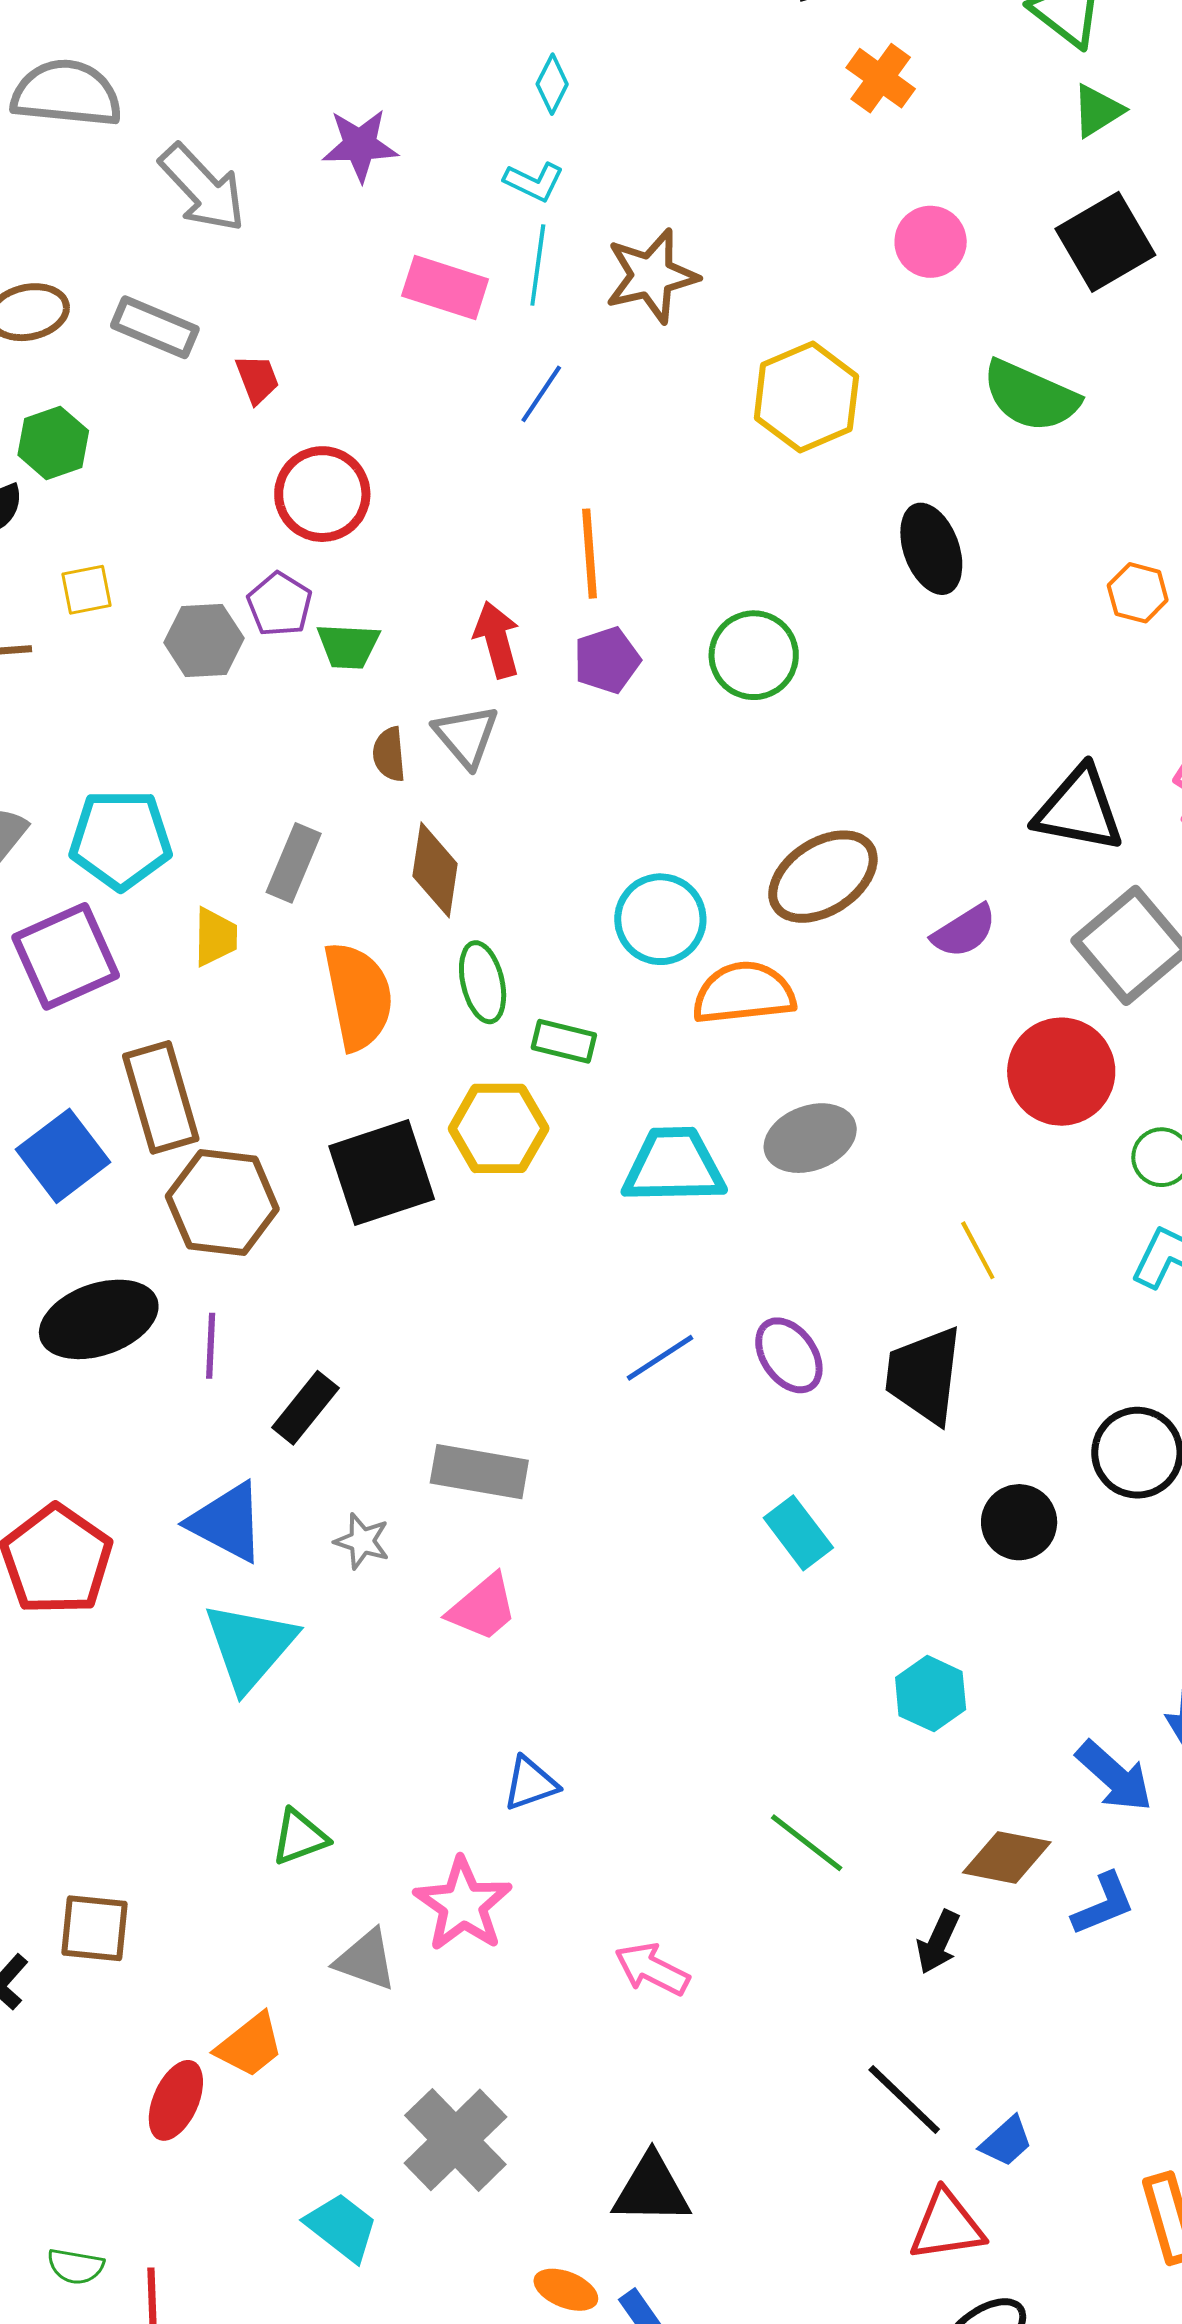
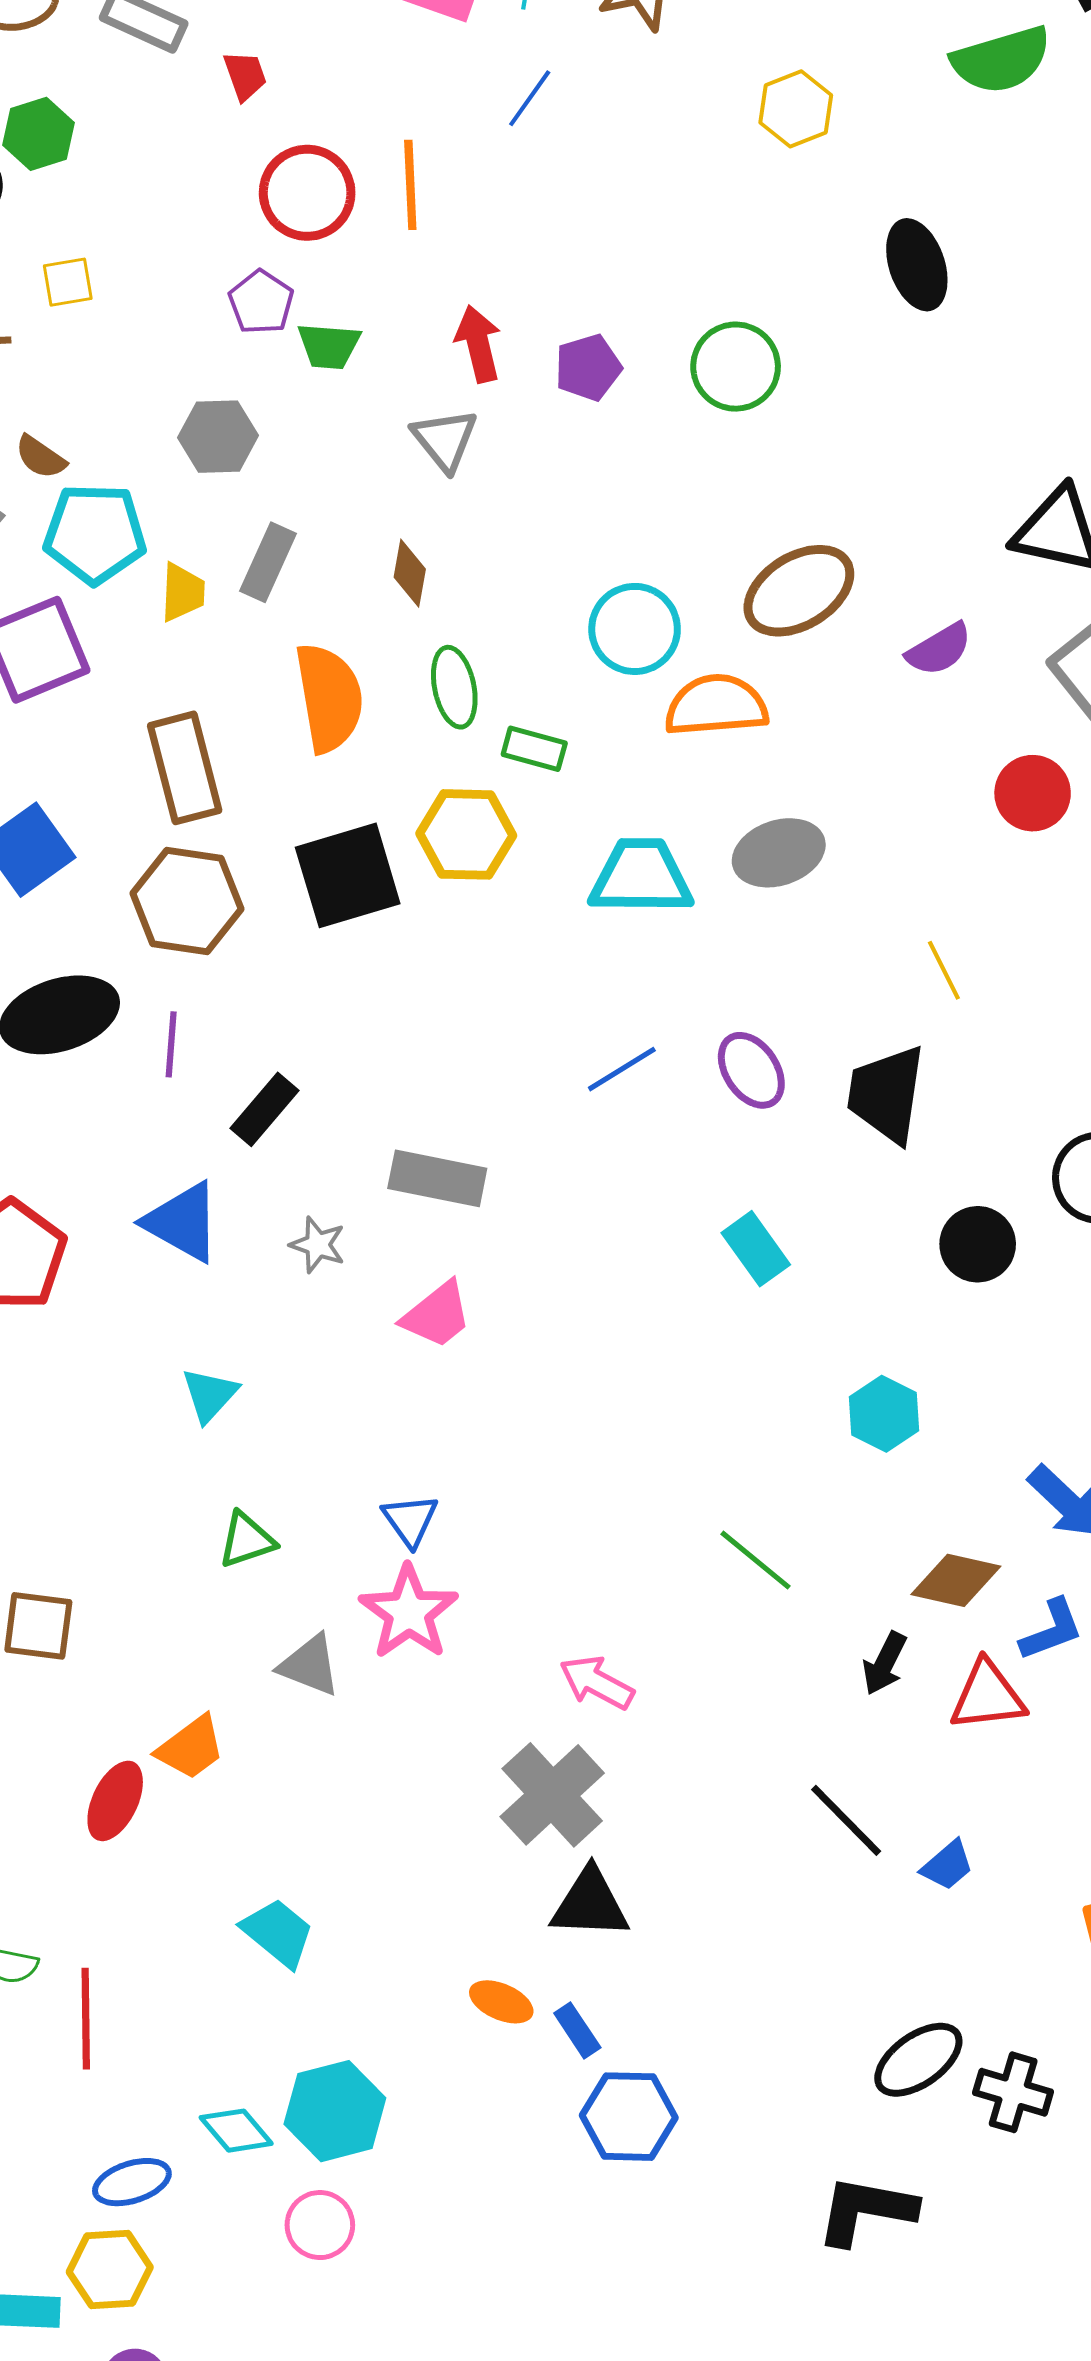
green semicircle: (1031, 396) -> (1001, 60), moved, turned -42
yellow hexagon: (806, 397) -> (796, 109), size x0.7
orange line: (590, 554) -> (410, 185), moved
gray hexagon: (204, 640) -> (218, 437), moved
brown semicircle: (389, 754) -> (41, 457), moved, turned -52
brown diamond: (435, 870) -> (410, 573), size x0.7
yellow trapezoid: (215, 937) -> (183, 592), moved
red circle: (1061, 1072) -> (1033, 793), size x0.7
brown rectangle: (161, 1097) -> (185, 768), moved
cyan triangle: (250, 1646) -> (210, 1395), moved, size x0.6
blue triangle: (530, 1784) -> (410, 1520), moved, turned -48
gray cross: (455, 2140) -> (552, 1795), moved
red triangle: (947, 2226) -> (987, 1696), moved

